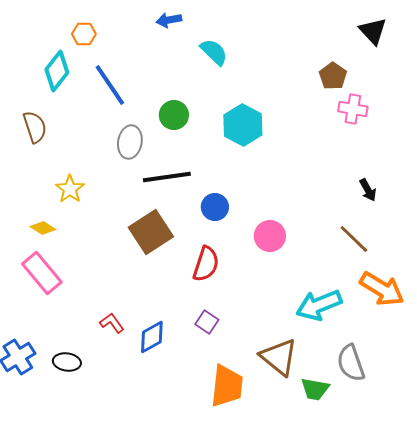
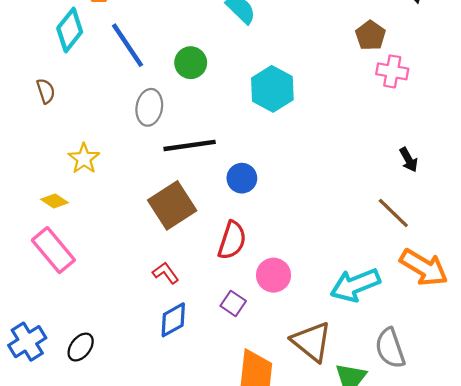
green circle: (174, 115) -> (191, 63), moved
brown semicircle: (35, 127) -> (46, 91), size x0.7
pink circle: (270, 236) -> (273, 275), moved
red L-shape: (112, 323) -> (166, 273), moved
black ellipse: (67, 362) -> (81, 347), turned -60

